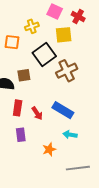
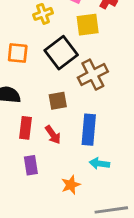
orange square: (12, 42) -> (18, 53), moved
brown square: (24, 75) -> (58, 101), moved
blue rectangle: (63, 110) -> (89, 130), turned 65

